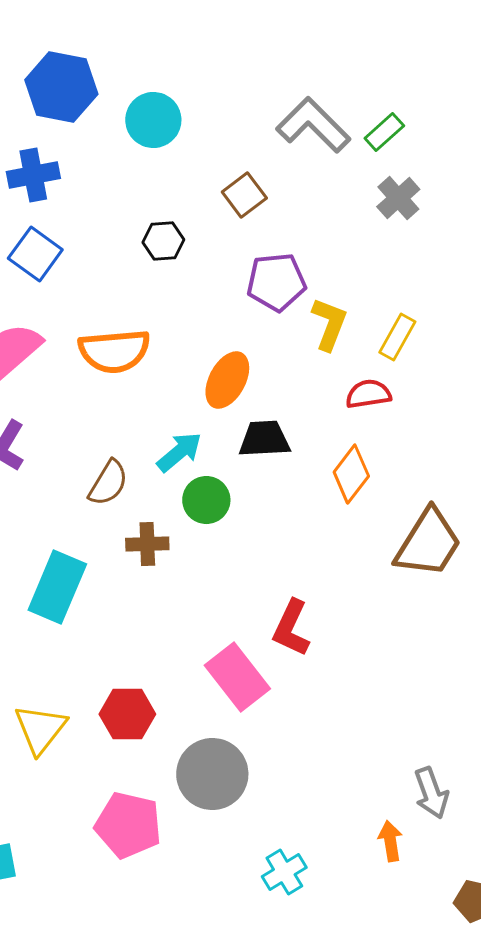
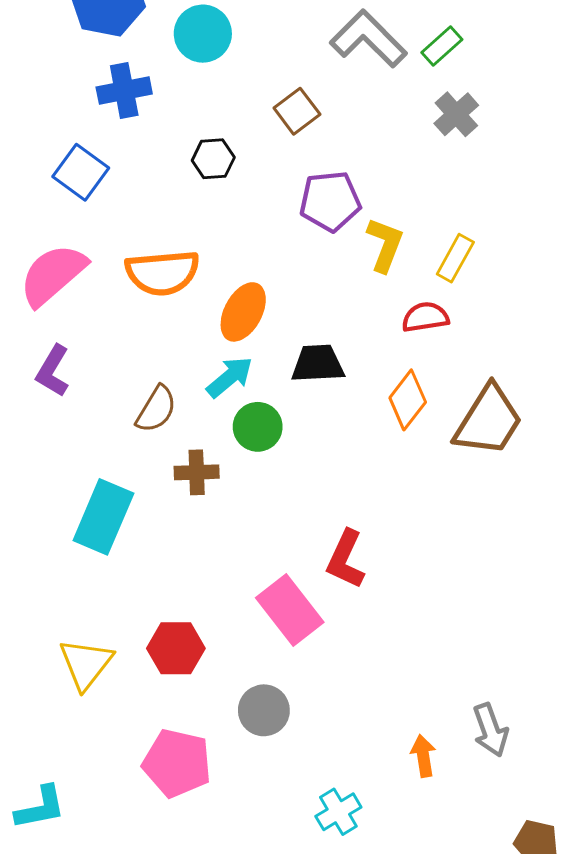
blue cross: (33, 175) -> (124, 91), moved
orange ellipse: (227, 380) -> (243, 312), moved
brown trapezoid: (428, 543) -> (488, 421), moved
gray circle: (212, 774) -> (264, 710), size x0.7
orange arrow: (390, 841) -> (423, 756), moved

